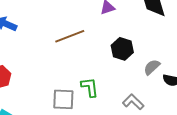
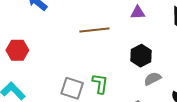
gray semicircle: (152, 67) -> (153, 79), moved

